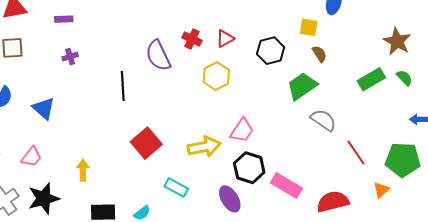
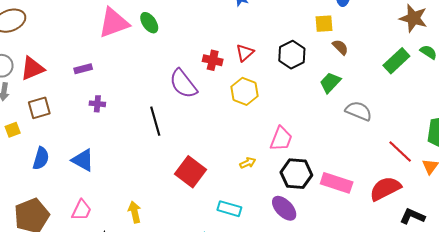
purple cross: (70, 57) -> (97, 104), turned 35
green trapezoid: (302, 86) -> (330, 82), size x0.7
yellow arrow: (204, 147) -> (248, 163), size x0.5
red line: (356, 153) -> (400, 151), moved

